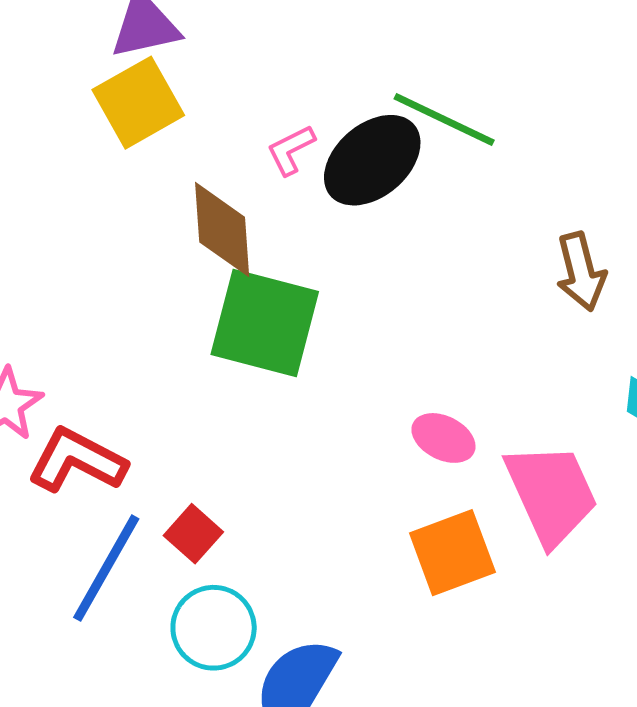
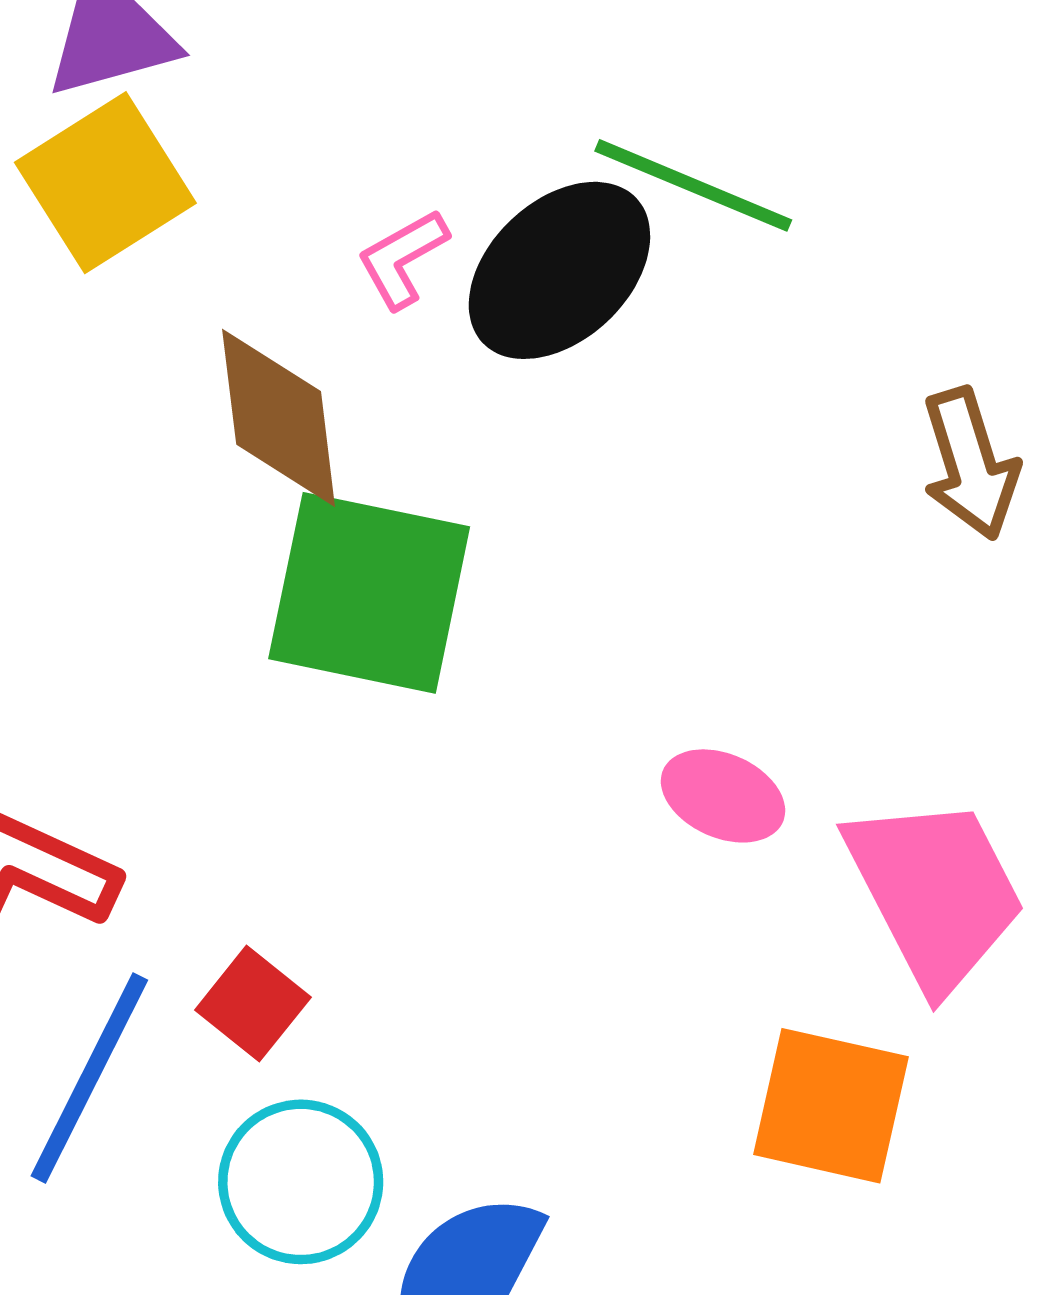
orange square: (452, 553) -> (831, 1106), moved, turned 36

